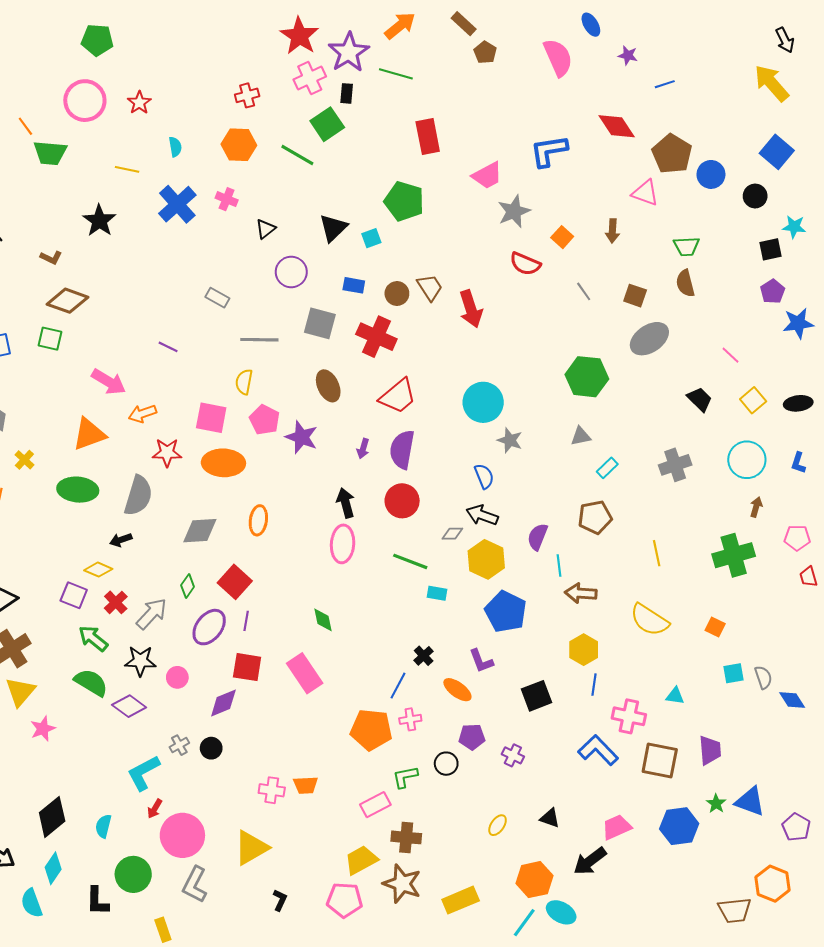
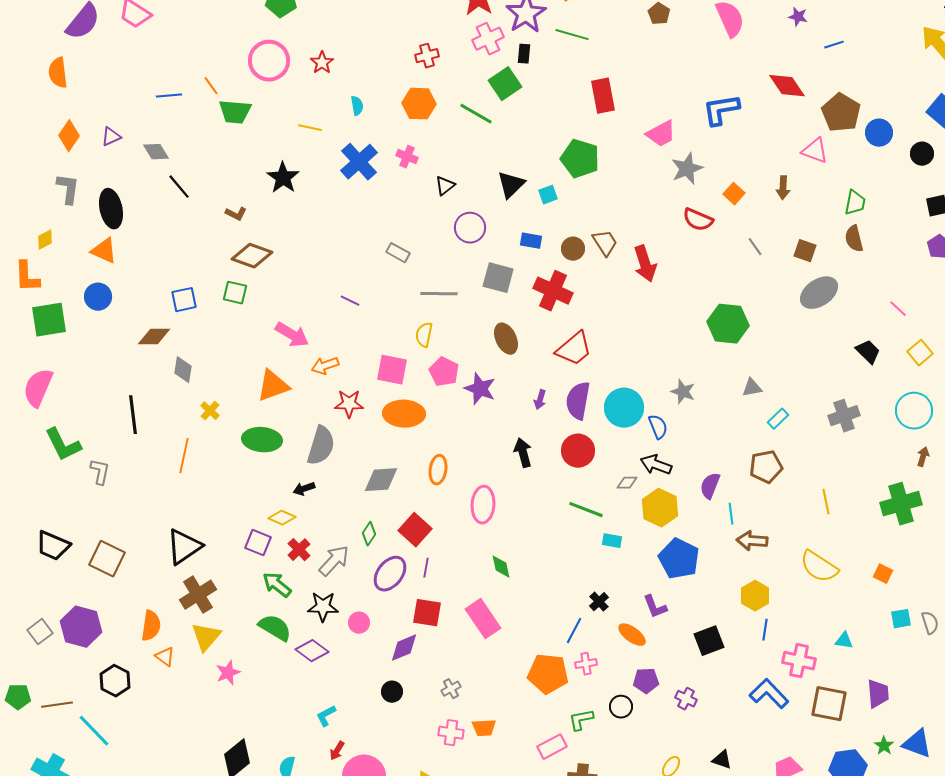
green trapezoid: (686, 246) -> (855, 203), turned -76
green hexagon: (587, 377) -> (728, 324), moved
cyan circle: (483, 402) -> (624, 408), moved
pink ellipse: (343, 544) -> (483, 505), moved
gray cross: (179, 745) -> (451, 689), moved
cyan L-shape: (143, 773) -> (326, 716), size x0.6

